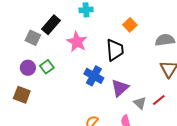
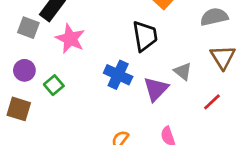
pink star: (77, 42) -> (70, 39), moved
green square: (47, 67) -> (54, 85), moved
gray triangle: (140, 103) -> (183, 71), moved

